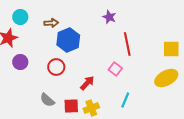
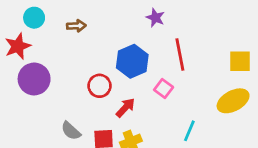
blue hexagon: (68, 40) -> (132, 61), moved
purple circle: (20, 62) -> (34, 79), size x1.5
red circle: (56, 67) -> (100, 86), moved
cyan line: (125, 100) -> (189, 131), moved

